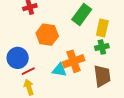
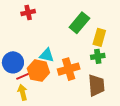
orange hexagon: (47, 35) -> (38, 71), moved
cyan triangle: (59, 70) -> (47, 55), moved

